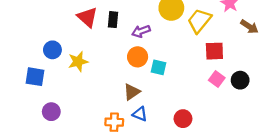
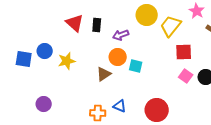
blue square: (35, 77) -> (24, 59), moved
brown triangle: (132, 92) -> (104, 74), moved
red circle: (183, 119) -> (157, 110), size x1.5

